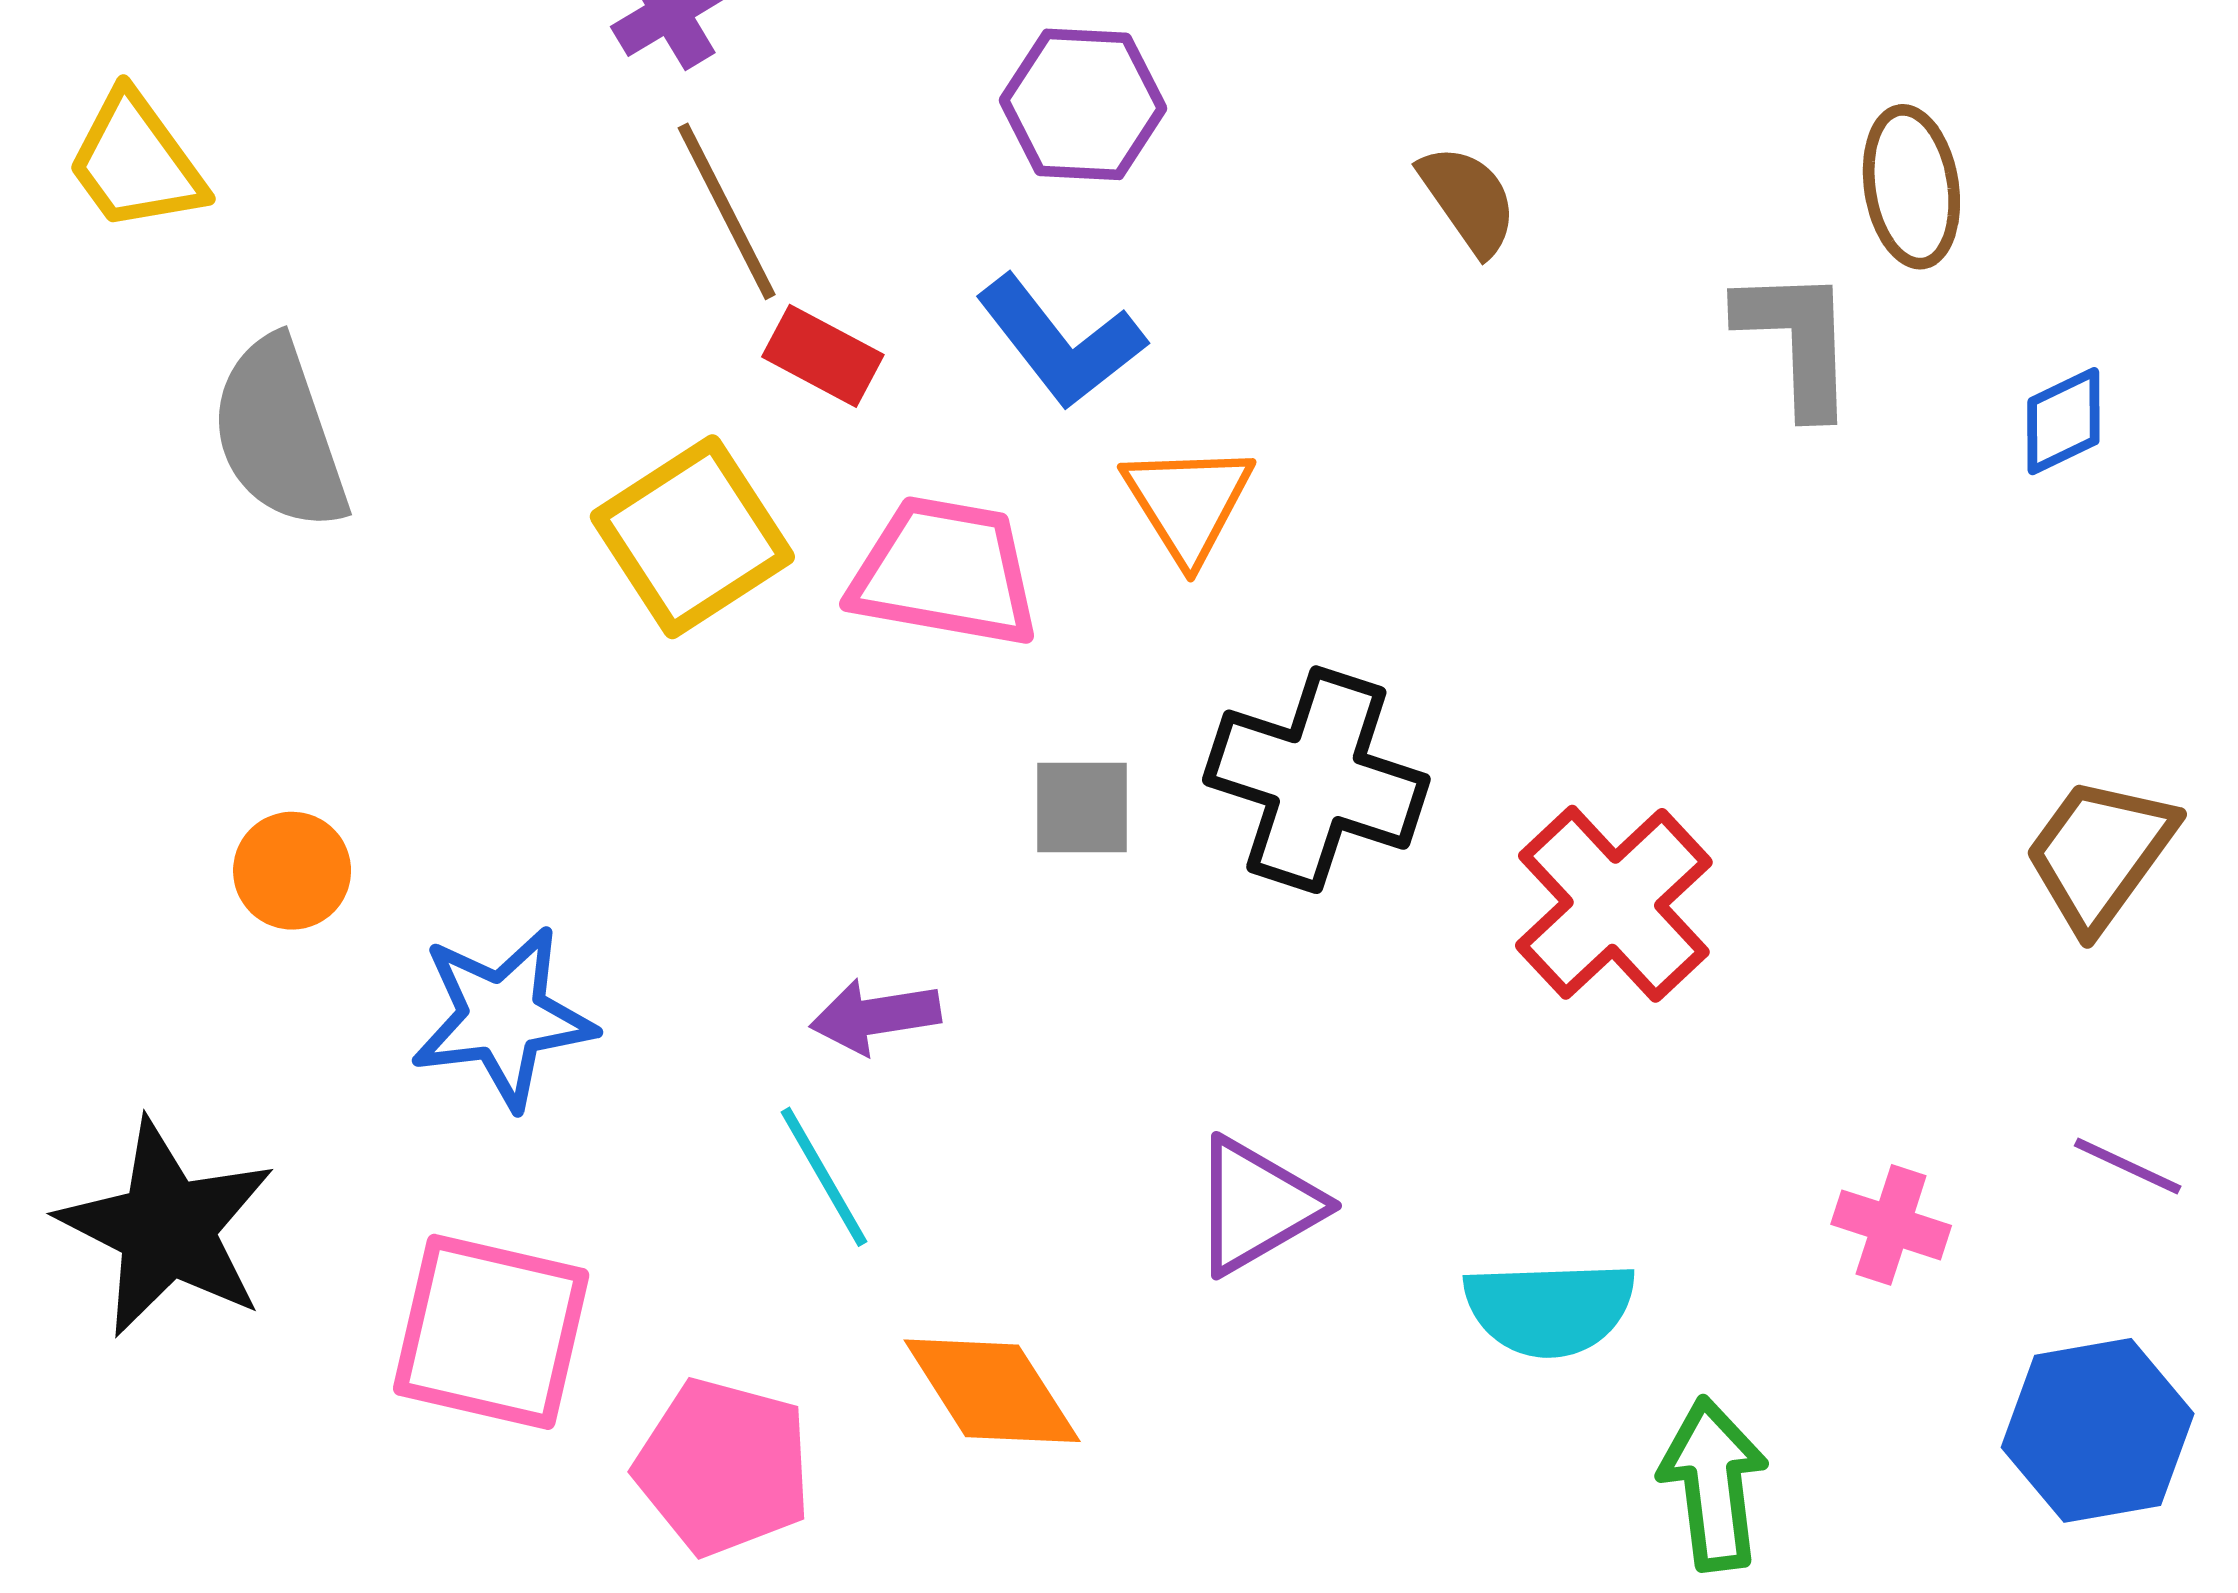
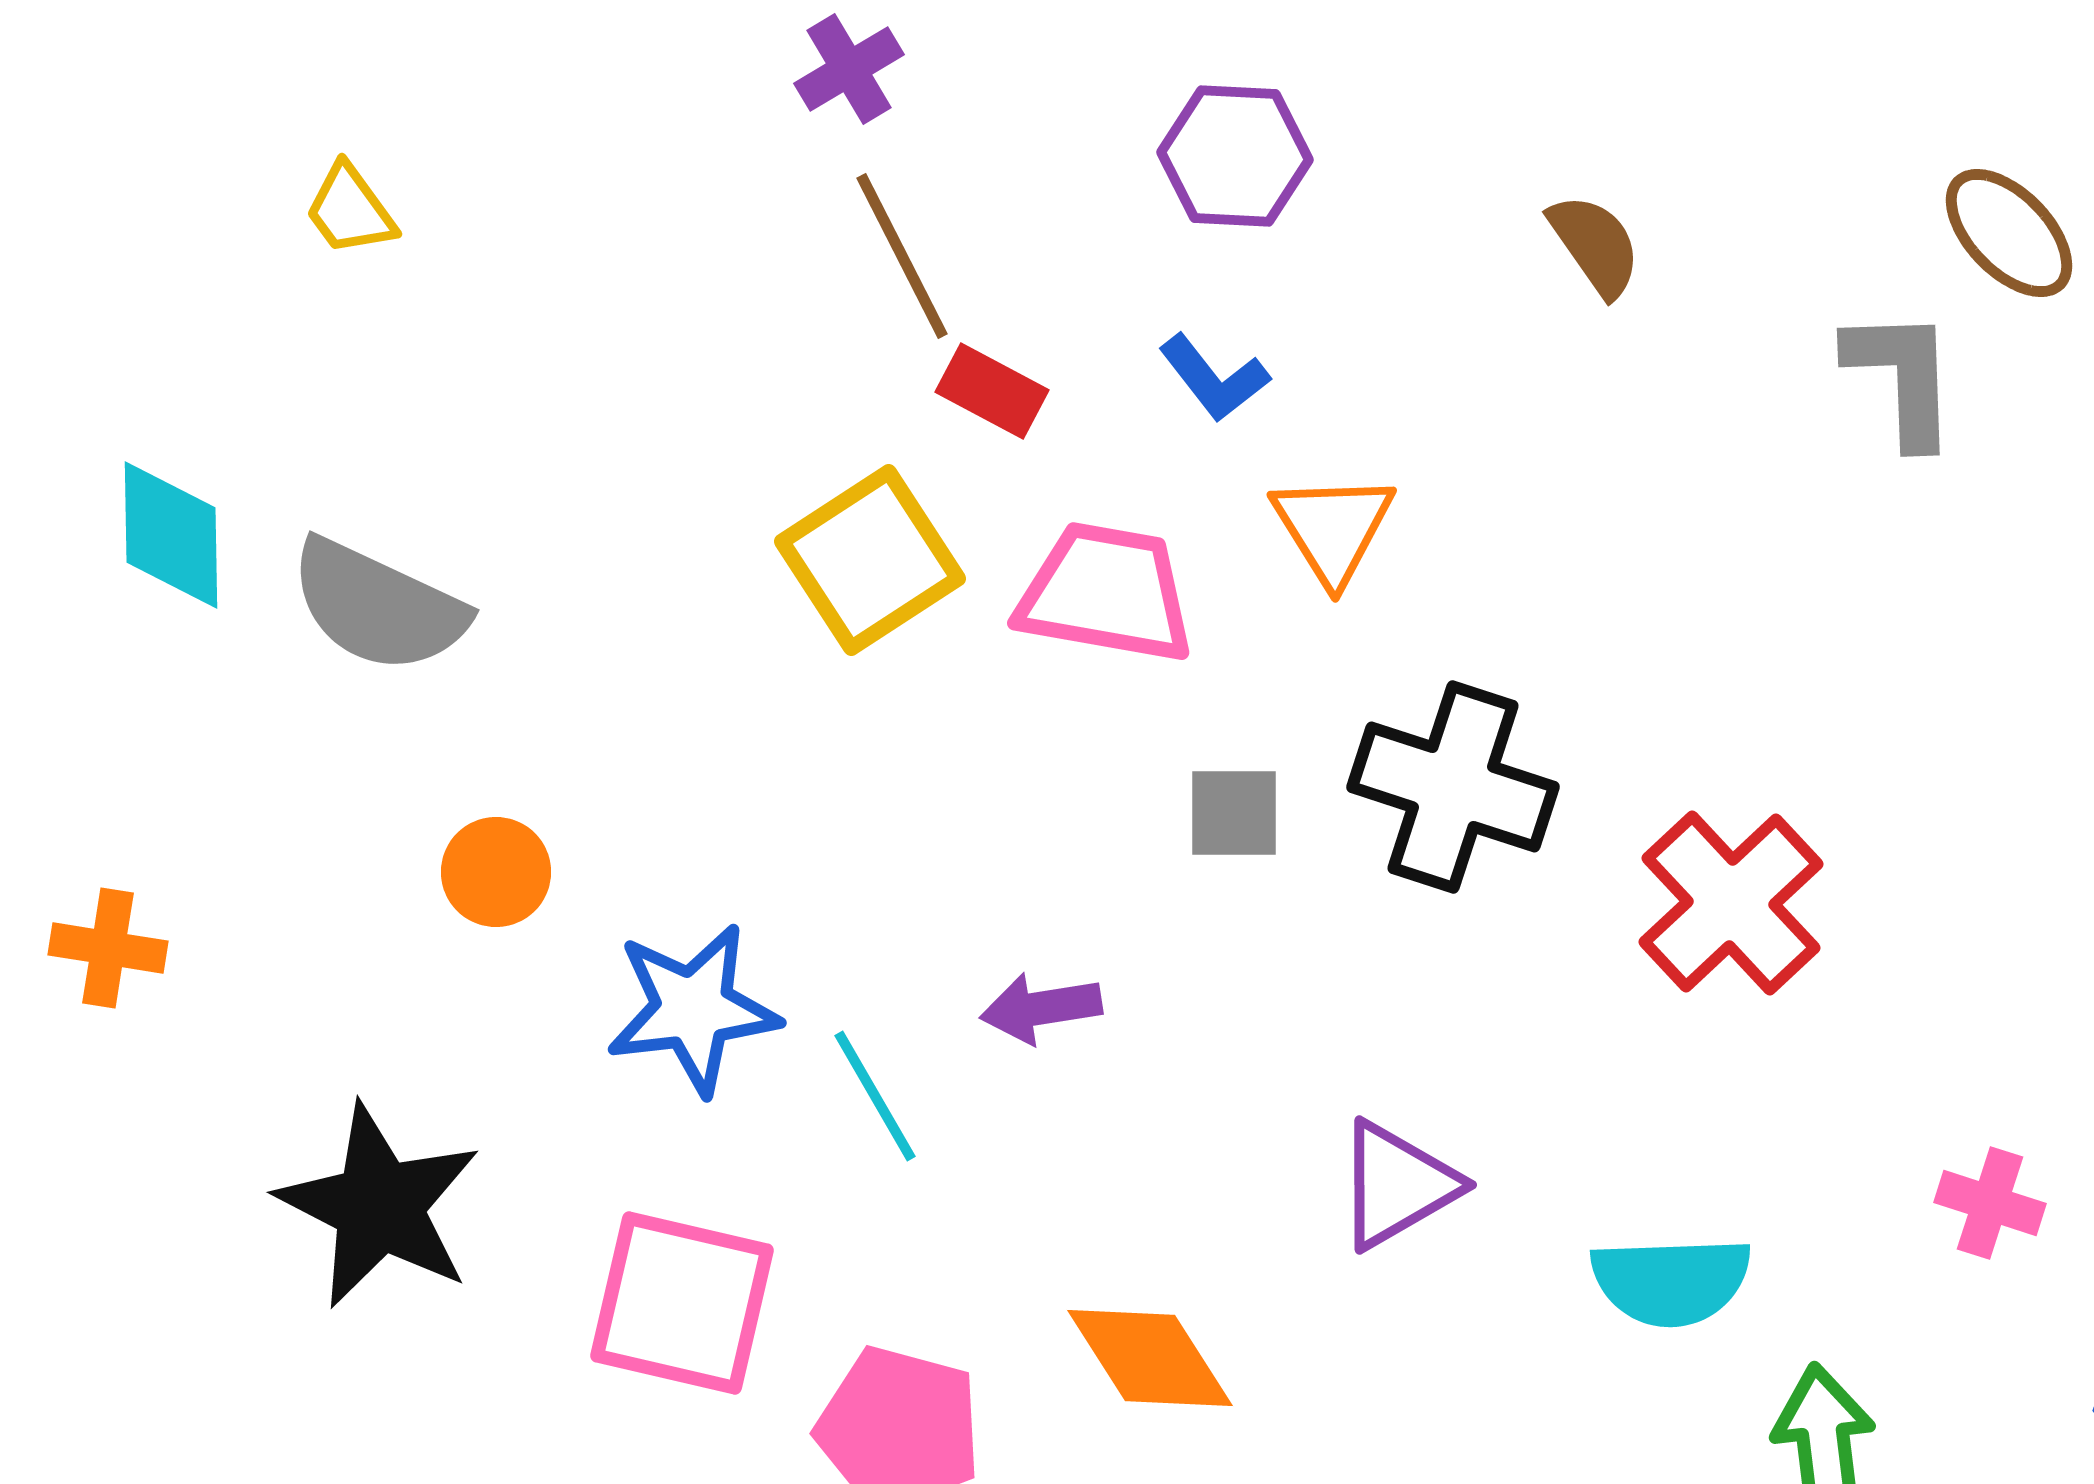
yellow trapezoid: (136, 162) -> (350, 210), size x0.7
brown ellipse: (1911, 187) -> (2009, 233), turned -35
blue L-shape: (1061, 342) -> (1214, 378), size x0.7
gray semicircle: (279, 434) -> (378, 606), moved, turned -46
cyan line: (824, 1177) -> (875, 1096), moved

